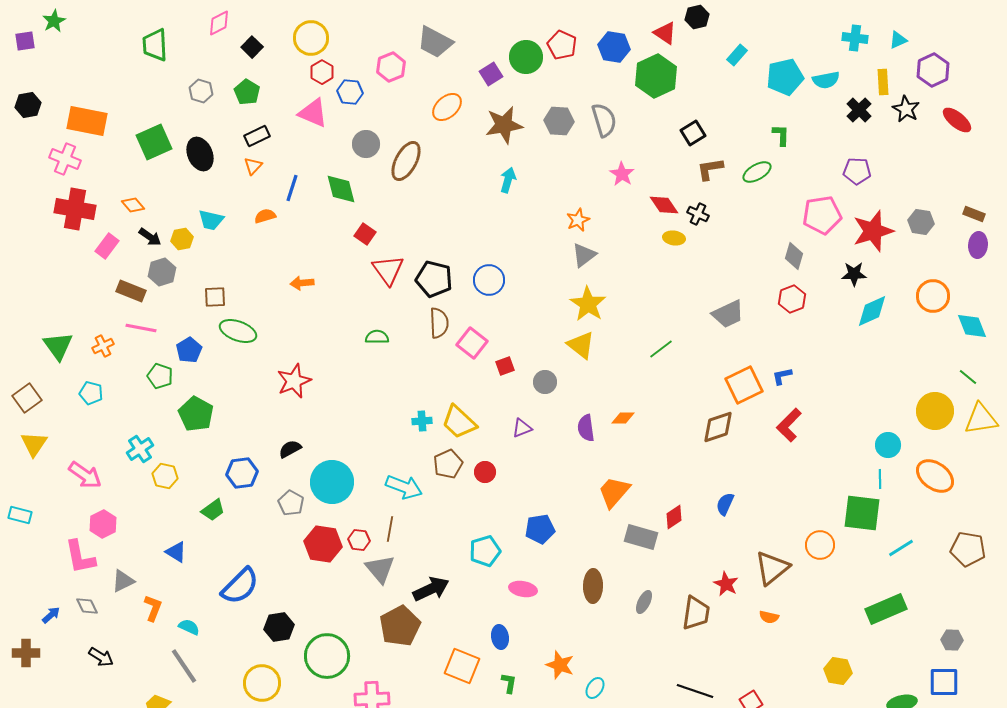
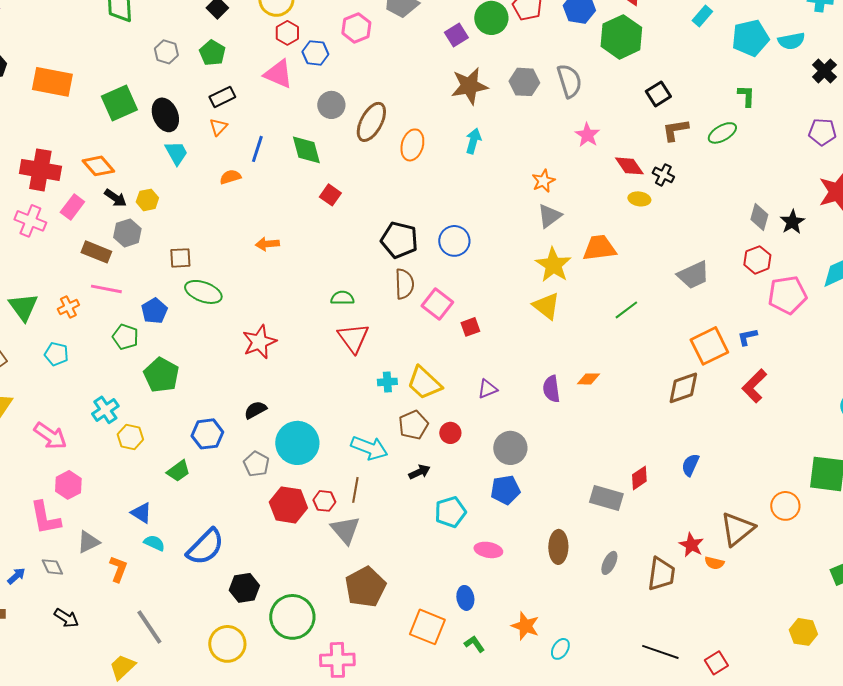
orange ellipse: (447, 107) -> (412, 145), moved, turned -32
pink cross: (65, 159) -> (30, 221), moved
orange diamond: (133, 205) -> (98, 166), size x1.4
pink pentagon: (822, 215) -> (787, 295), moved
cyan trapezoid: (211, 220) -> (176, 153), moved, turned -132
red triangle: (388, 270) -> (353, 338), moved
black star: (854, 274) -> (792, 222), moved, turned -30
gray circle: (545, 382) -> (510, 448), moved, size x1.4
orange trapezoid: (614, 492) -> (599, 248), moved, turned 42
black arrow: (431, 589) -> (419, 472), moved, size x0.6
orange semicircle: (769, 617) -> (714, 563), moved
cyan semicircle: (189, 627) -> (154, 543), moved
green L-shape: (509, 683) -> (474, 644), turned -45

